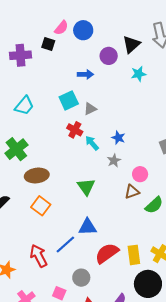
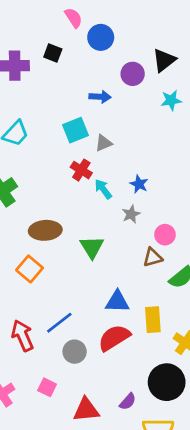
pink semicircle: (61, 28) -> (73, 18), moved, turned -77
brown ellipse: (37, 176) -> (45, 230), moved
blue triangle: (88, 227) -> (117, 302), moved
yellow rectangle: (134, 255) -> (153, 320), moved
gray circle: (81, 278) -> (75, 352), moved

